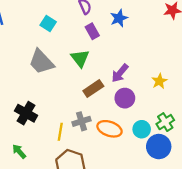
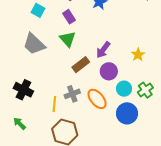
purple rectangle: (92, 31) -> (69, 17), moved
orange ellipse: (109, 129) -> (97, 99), turned 35
cyan circle: (142, 129) -> (124, 89), moved
blue circle: (159, 147) -> (127, 113), moved

